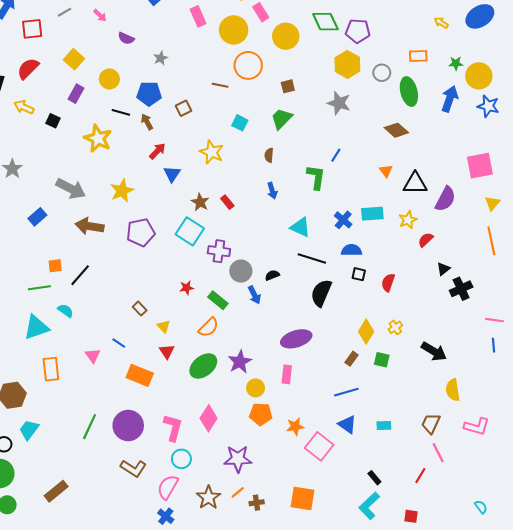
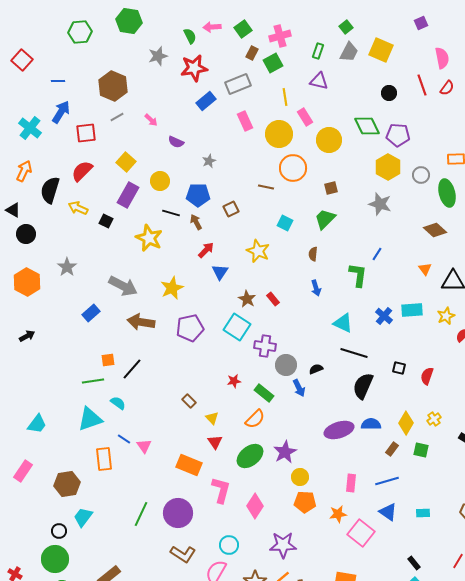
purple rectangle: (76, 94) -> (128, 195), size x1.4
blue semicircle: (351, 250) -> (371, 424), moved
blue line: (119, 343) -> (124, 439), moved
pink rectangle: (287, 374) -> (351, 483), moved
pink L-shape: (173, 428) -> (221, 490), moved

